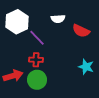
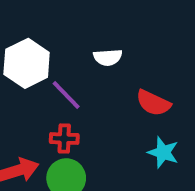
red semicircle: (81, 31) -> (153, 103), moved

